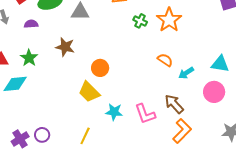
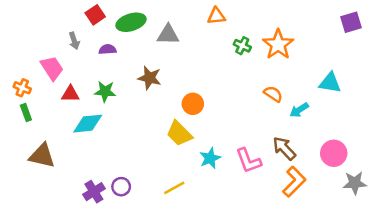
green star: (29, 58) -> (105, 91), turned -30
cyan triangle: (220, 64) -> (330, 83), moved
pink circle: (214, 92) -> (334, 153), moved
cyan star: (114, 112) -> (210, 158), turned -30
yellow line: (85, 136) -> (174, 188), turned 36

